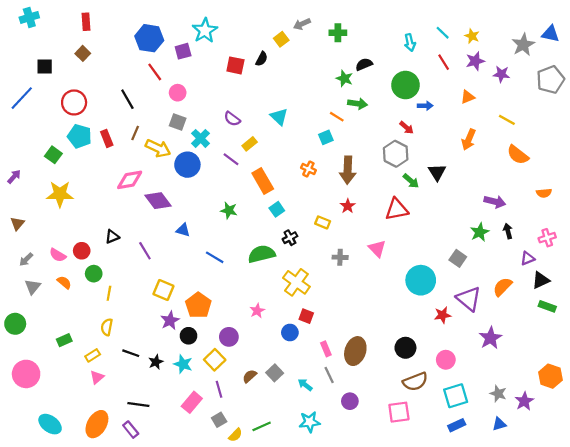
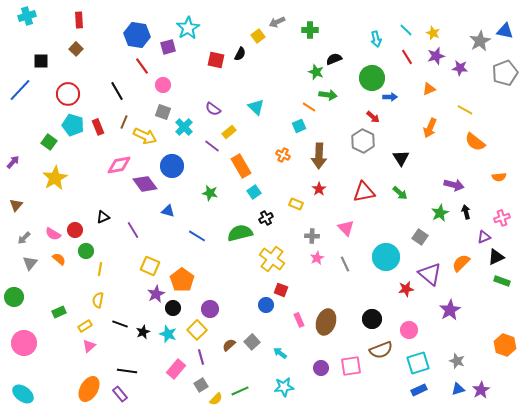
blue circle: (187, 165) -> (172, 166), moved
green arrow: (411, 181) -> (400, 193), moved
yellow star: (60, 194) -> (55, 178), turned -30
pink star: (257, 311) -> (317, 258), moved
gray line: (329, 375) -> (345, 264), moved
purple star: (524, 401) -> (481, 390), moved
pink square: (399, 412) -> (351, 366), moved
cyan ellipse: (50, 424) -> (23, 394), moved

